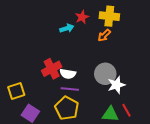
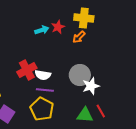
red star: (82, 17) -> (58, 27), moved

